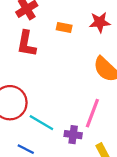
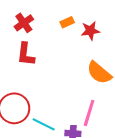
orange rectangle: (64, 28) -> (67, 22), moved, turned -32

